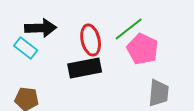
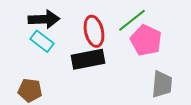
cyan rectangle: (26, 48) -> (42, 41), moved

